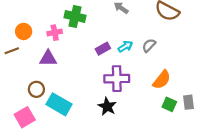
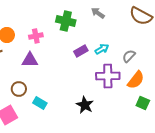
green cross: (75, 16) -> (66, 21), moved
gray semicircle: (149, 45) -> (129, 56), moved
purple cross: (117, 79) -> (108, 76), moved
cyan rectangle: (59, 104) -> (40, 103), size x0.6

